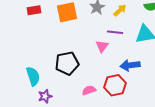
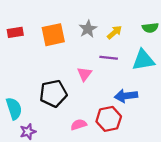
pink triangle: (102, 46) -> (84, 74), moved

